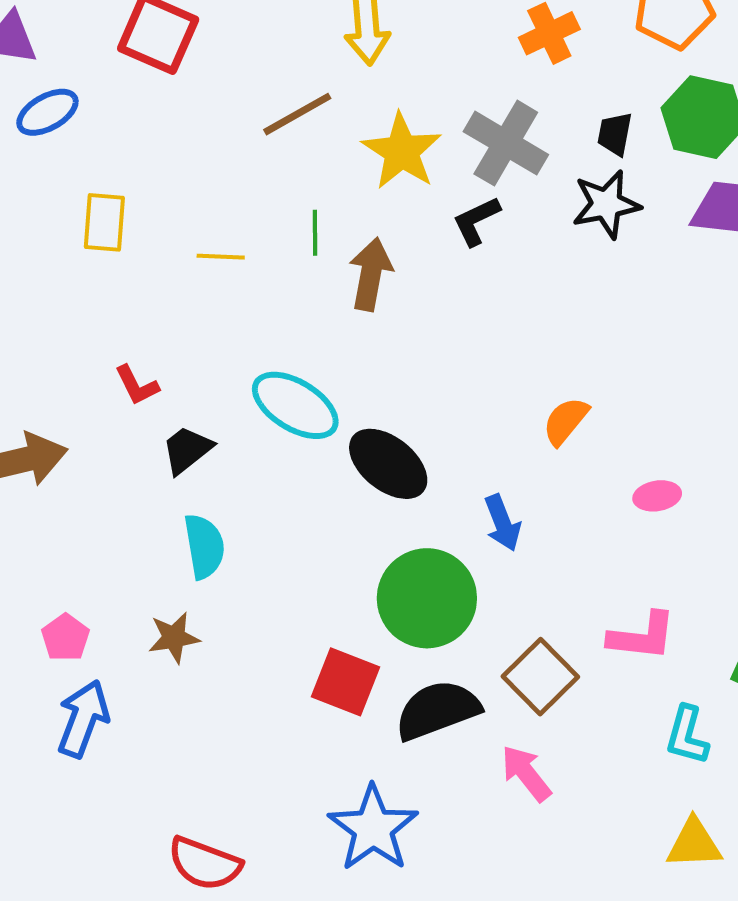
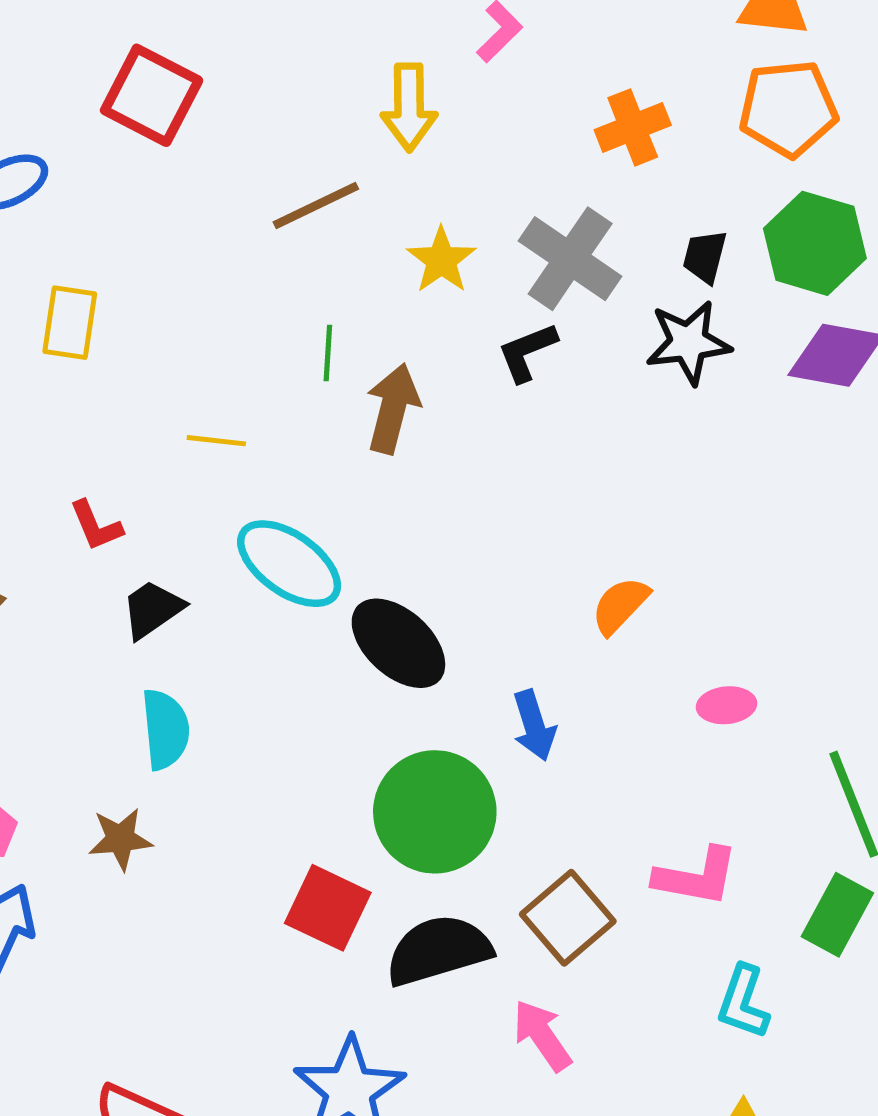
yellow star: (402, 151) -> (441, 260), size x0.7
yellow line: (221, 257) -> (216, 441), moved

